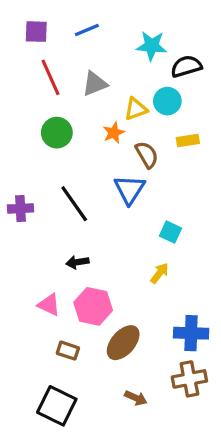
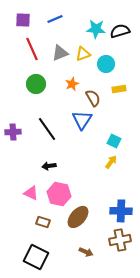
black semicircle: (186, 66) -> (120, 31), moved
yellow triangle: (136, 109) -> (83, 54), moved
cyan square: (171, 232) -> (114, 141), moved
yellow arrow: (159, 273) -> (111, 162), moved

